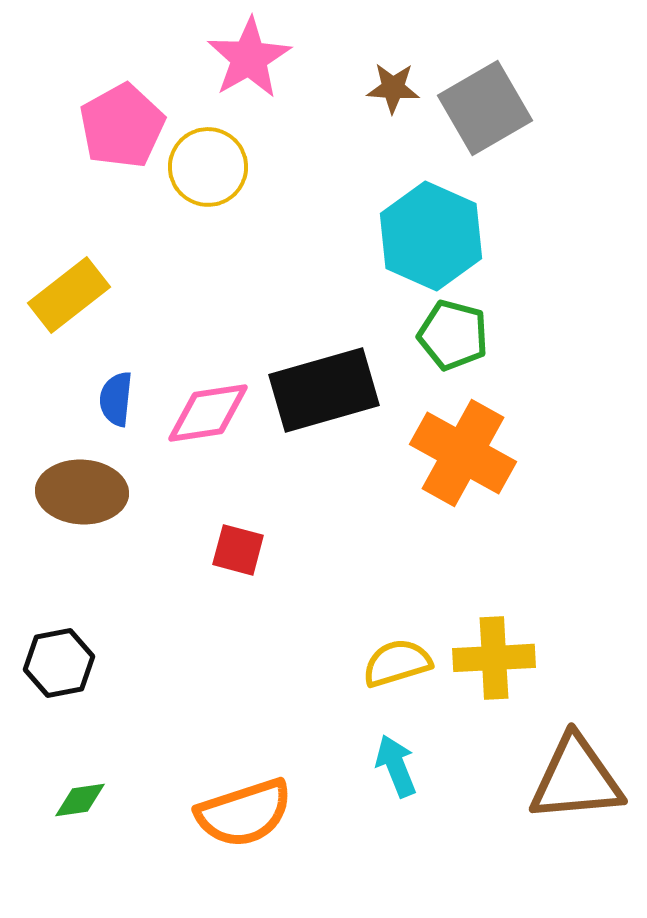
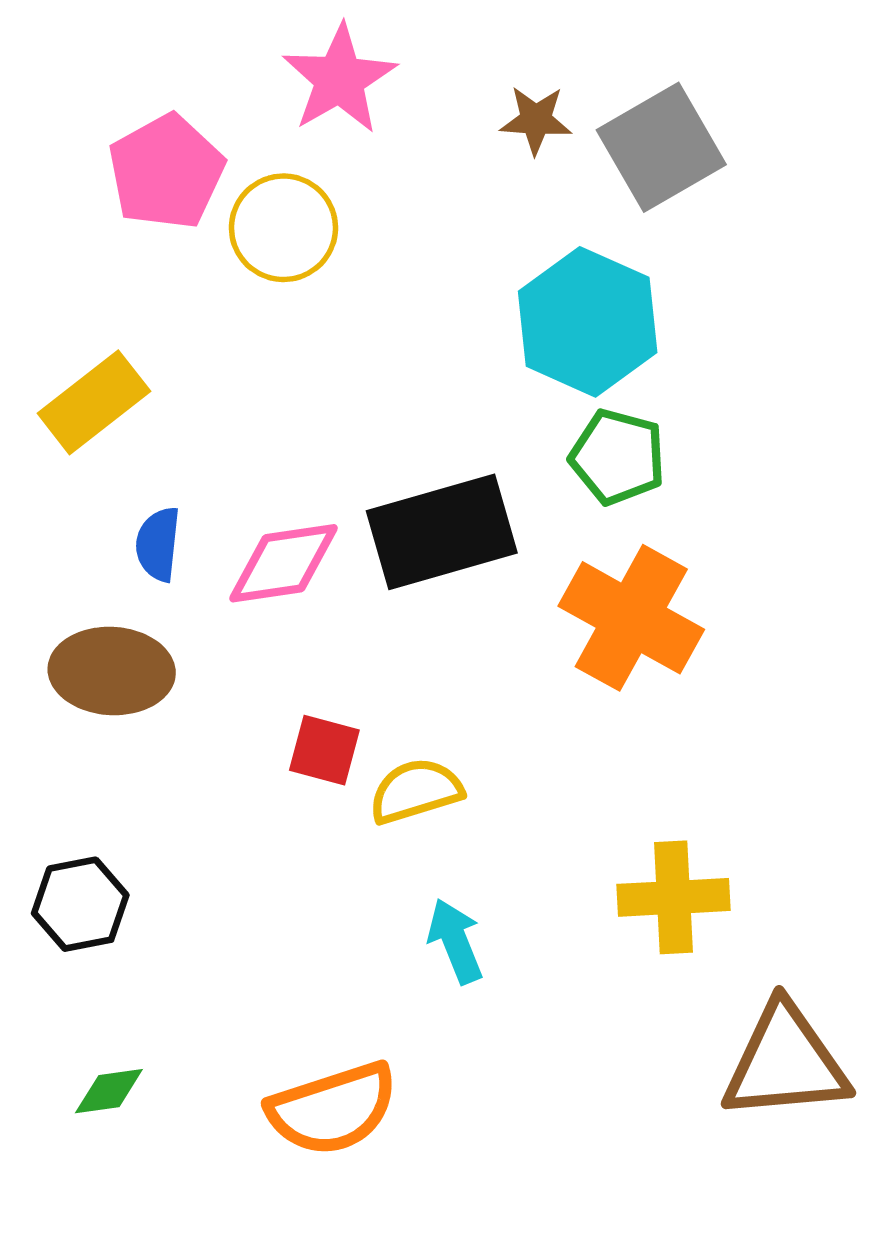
yellow semicircle: (397, 663) -> (416, 791), moved
cyan arrow: (396, 766) -> (455, 941), moved

